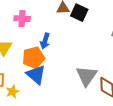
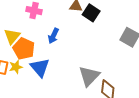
orange pentagon: (33, 58) -> (24, 49), moved, turned 30
yellow star: (12, 92) -> (16, 67), moved

